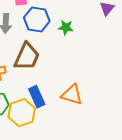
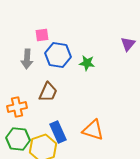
brown trapezoid: (27, 57) -> (48, 92), size x0.7

